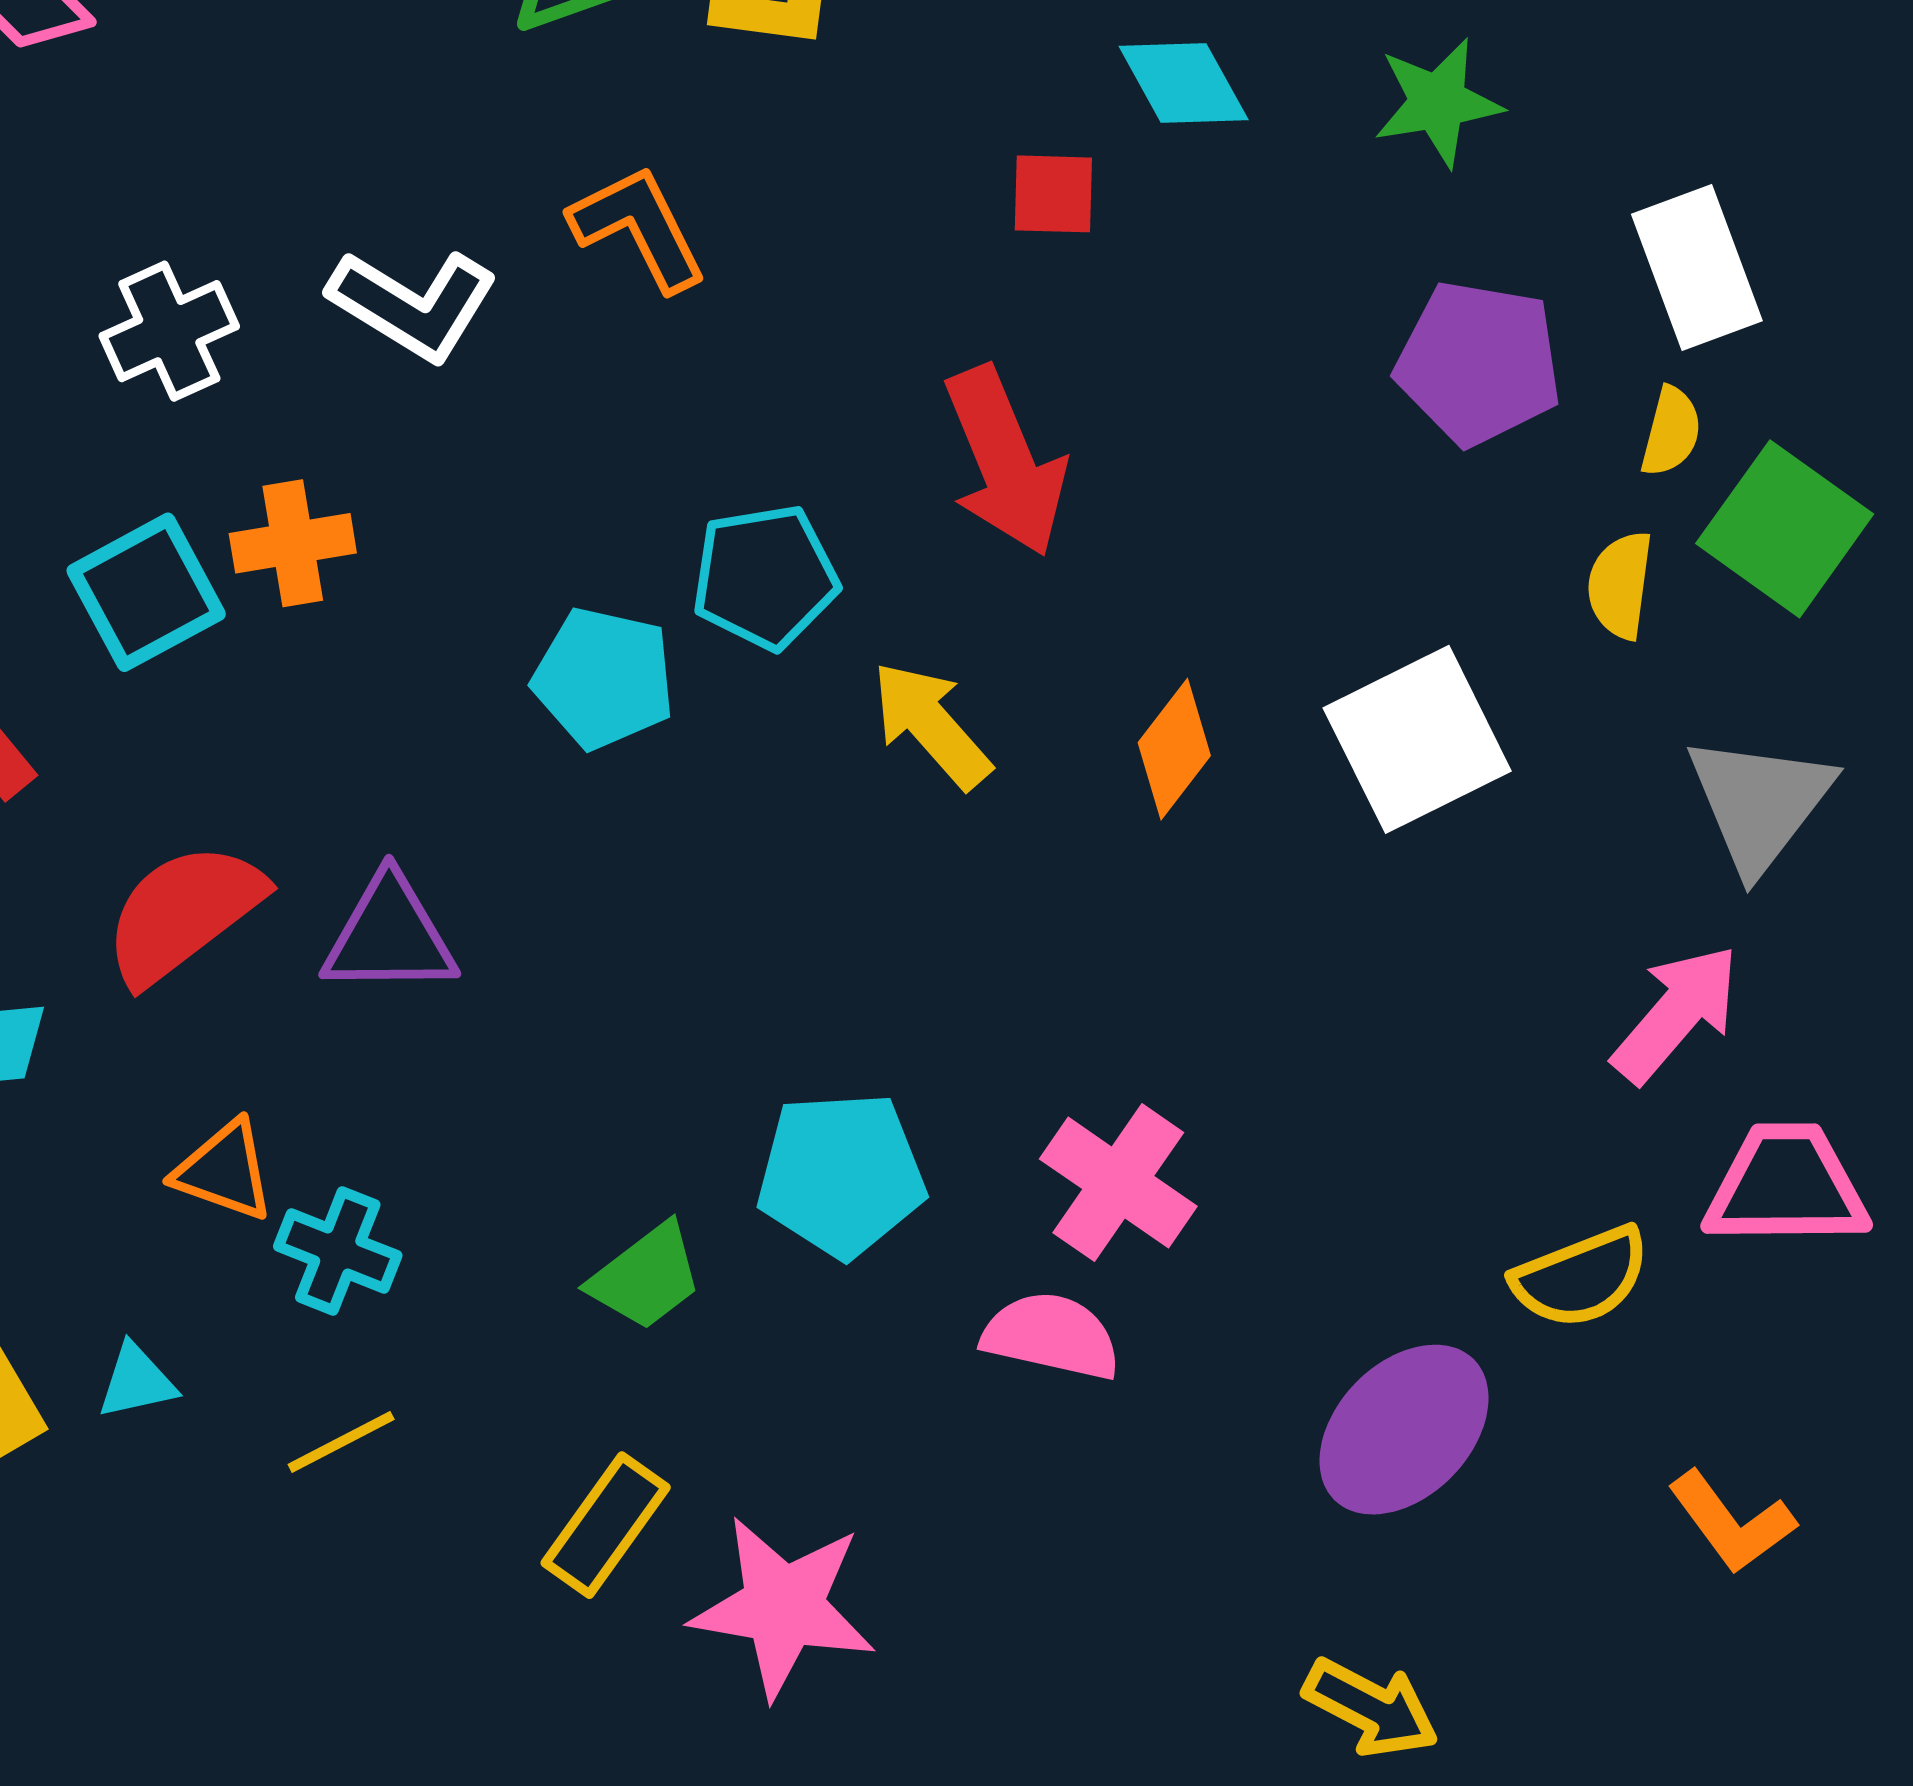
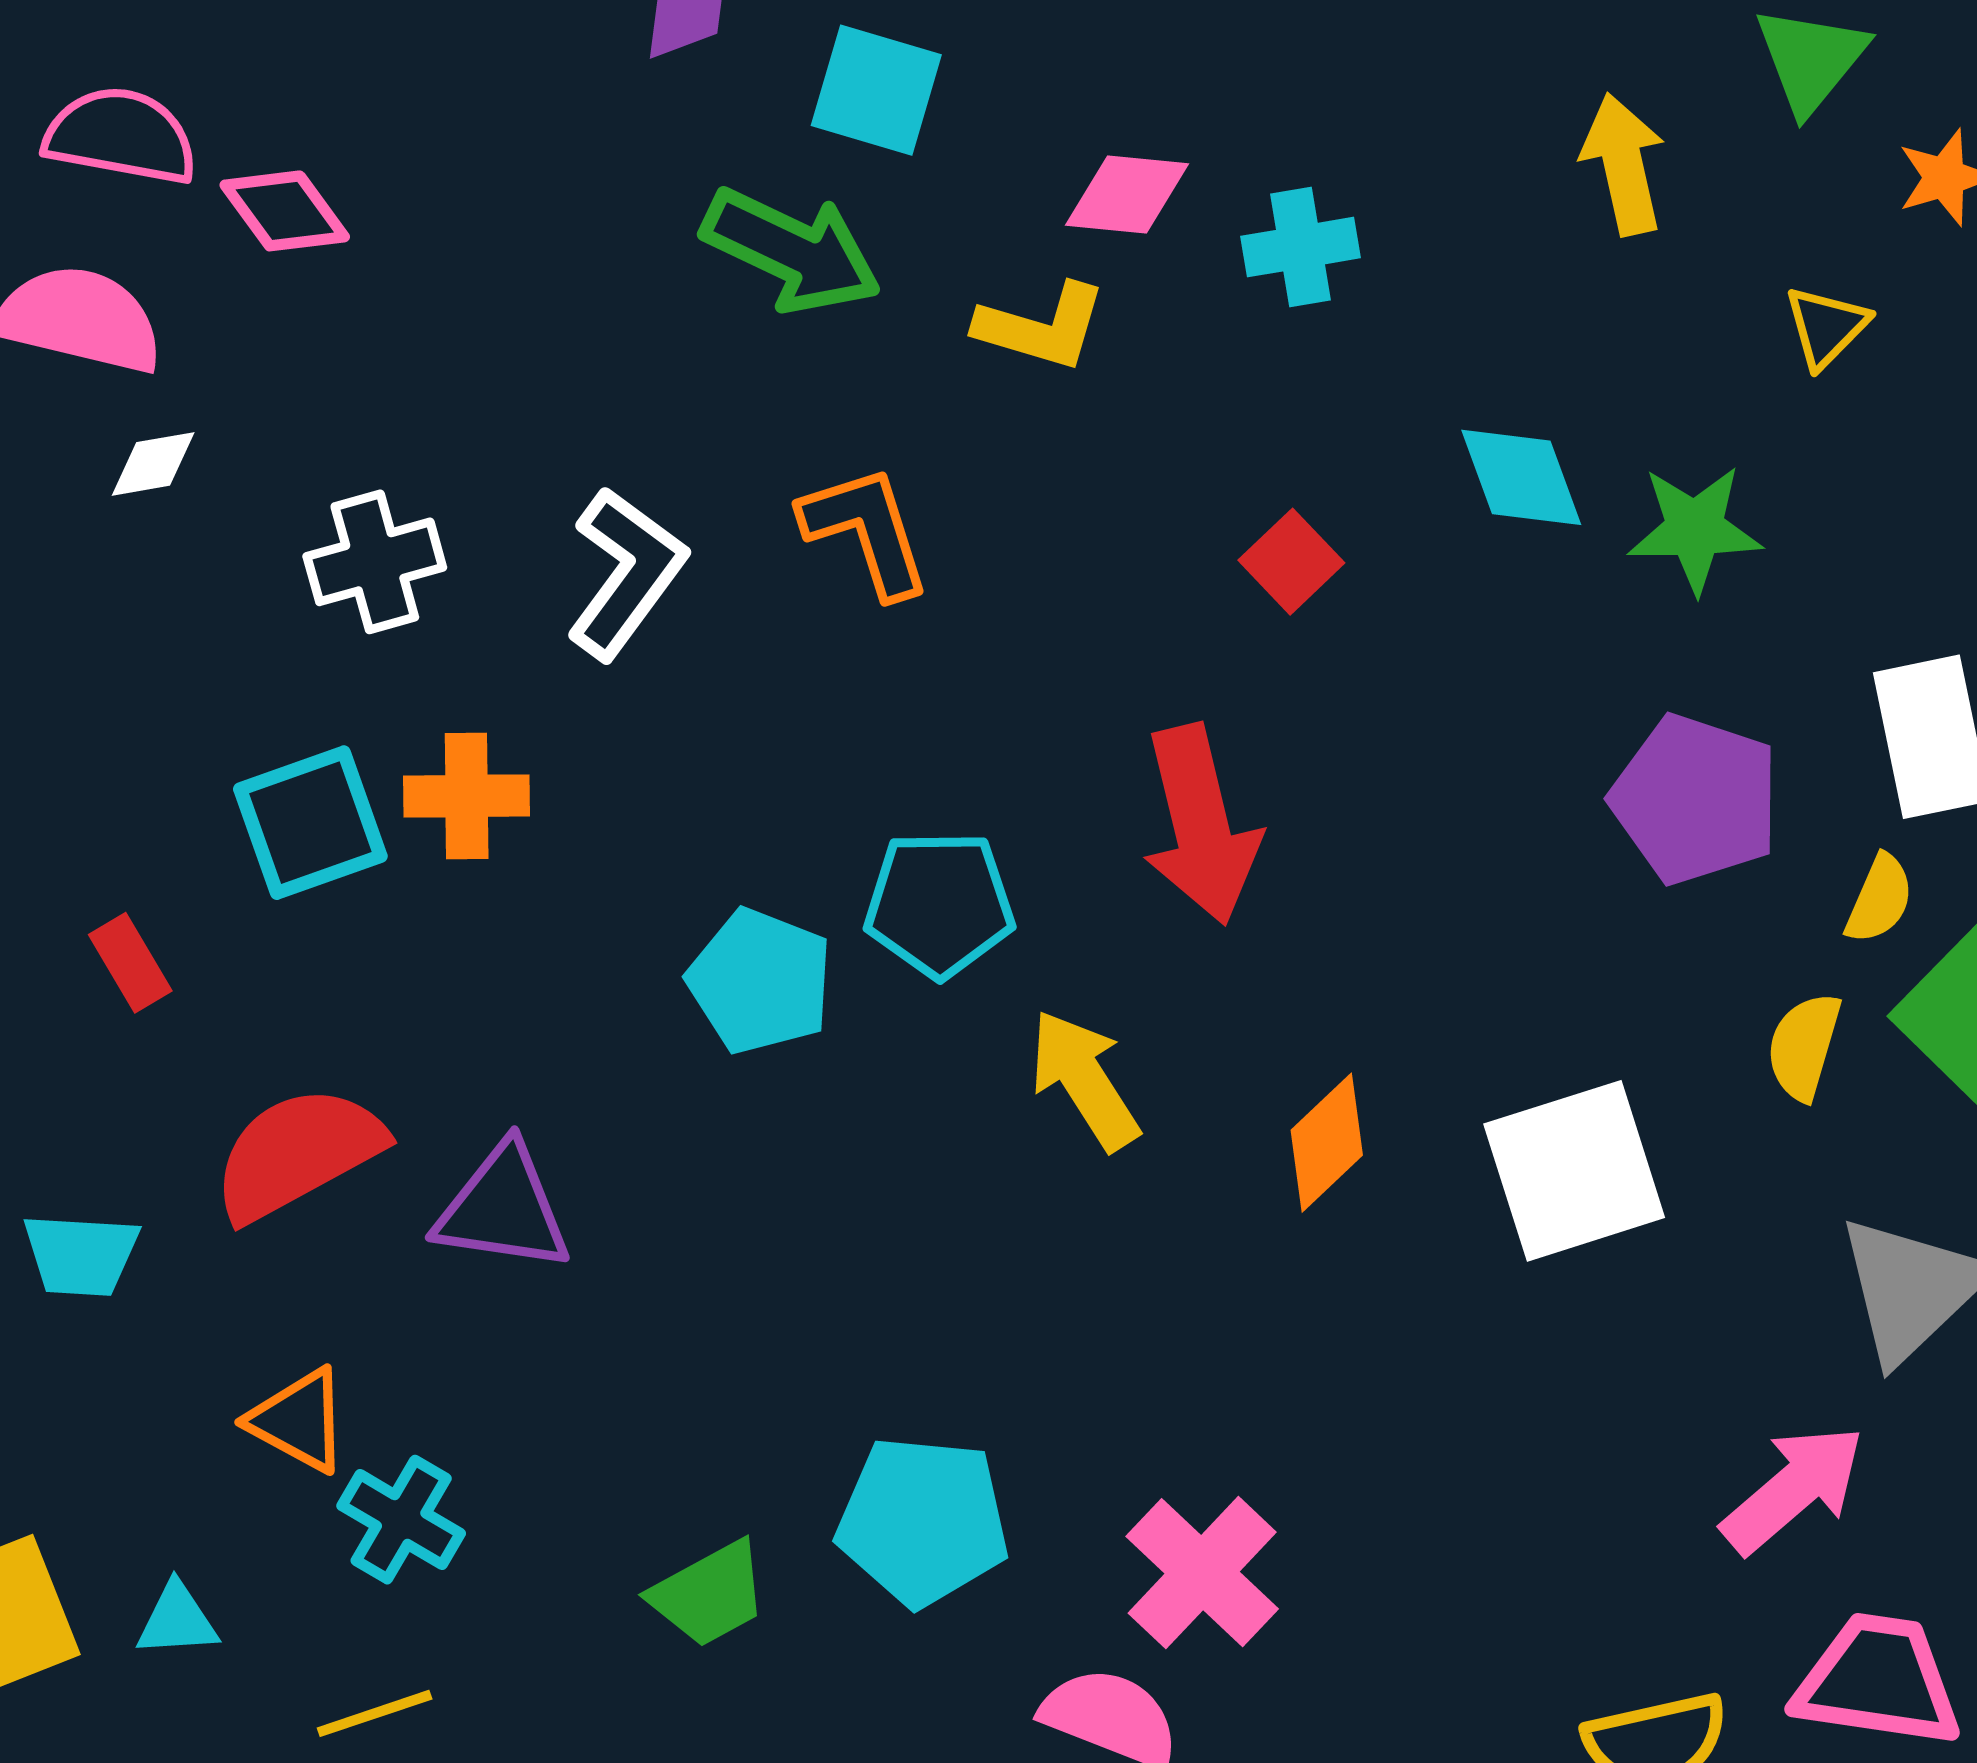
cyan diamond: (1184, 83) -> (1521, 477), moved
red square: (1053, 194) -> (1291, 562), turned 36
white L-shape: (413, 304) -> (626, 573), turned -94

